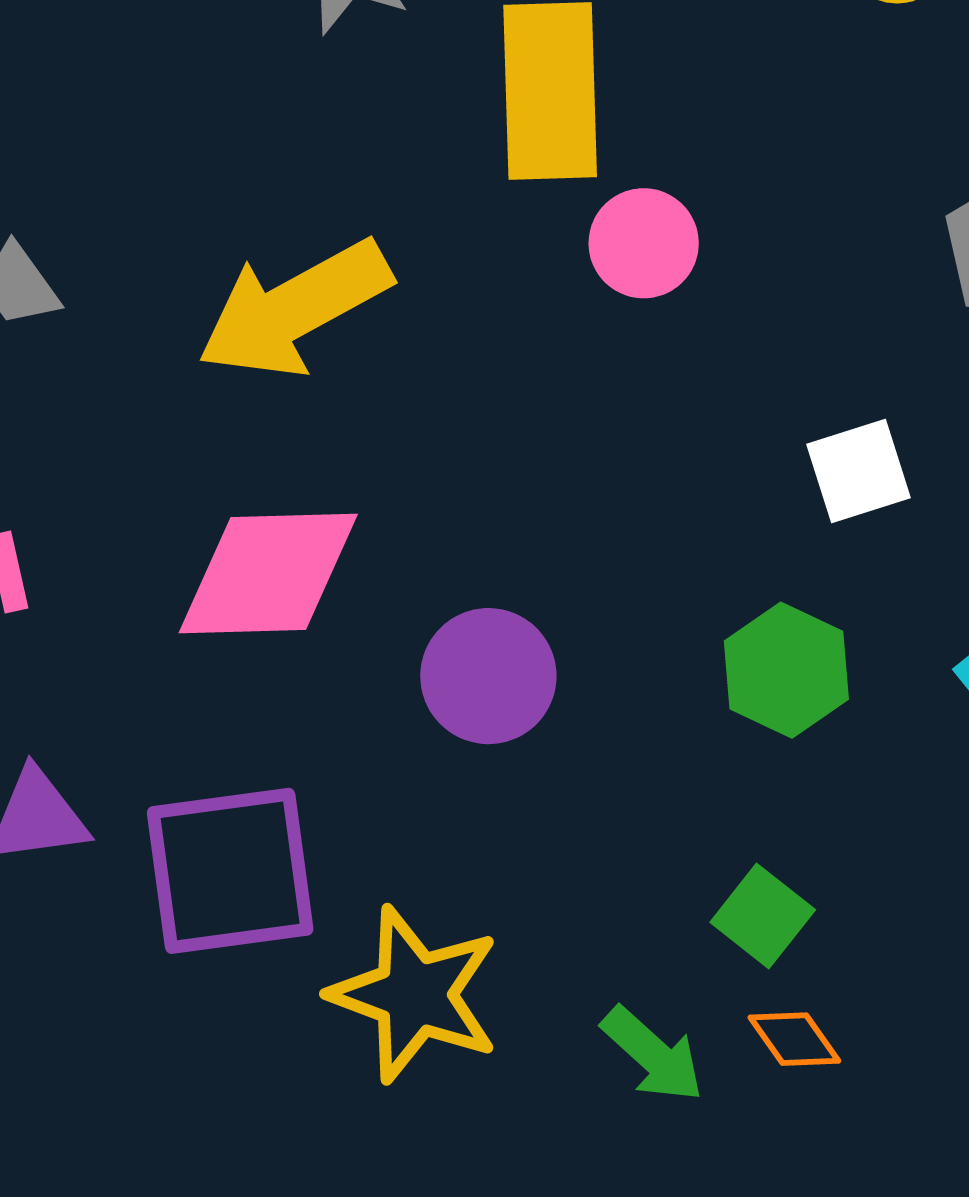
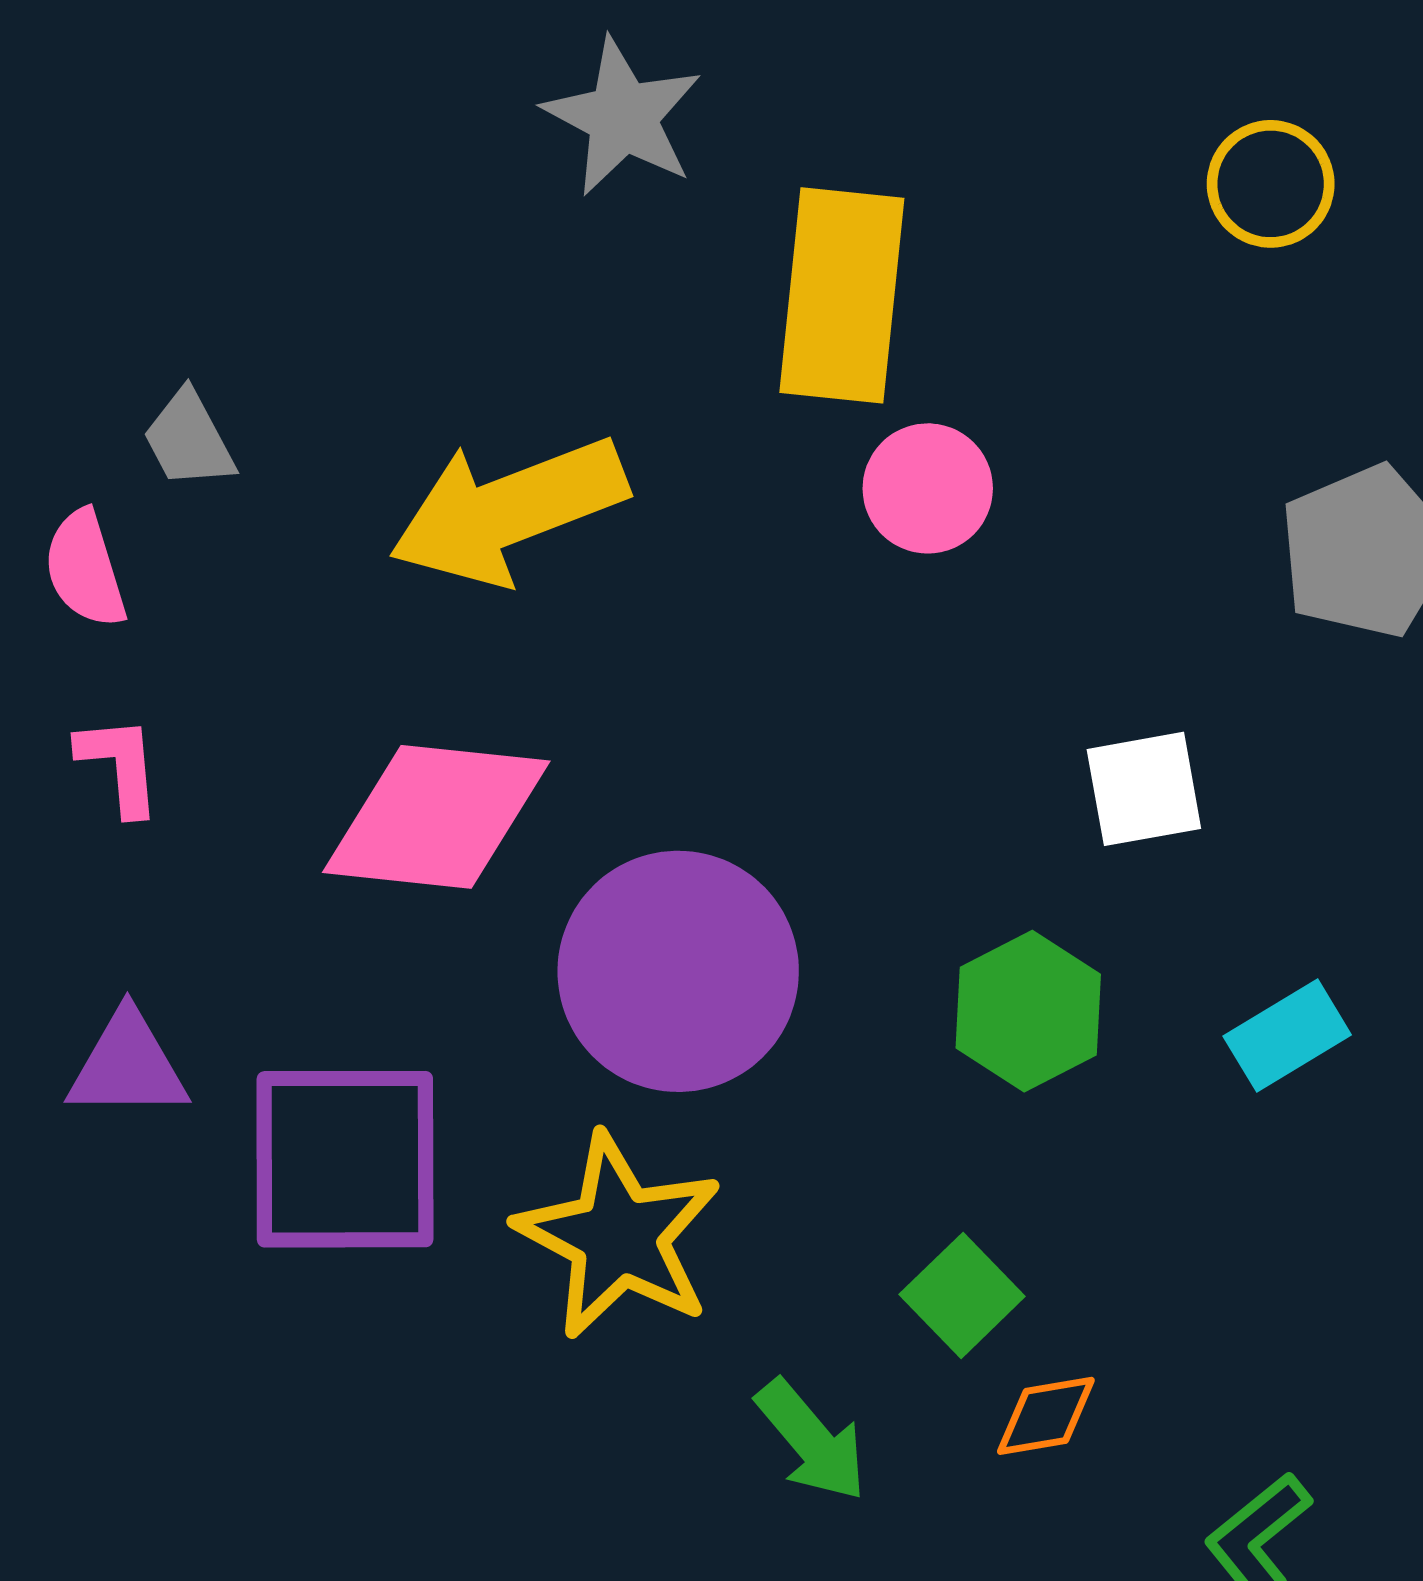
purple circle: (488, 676) -> (678, 971), size x1.5
yellow star: (415, 994) -> (619, 1236), moved
orange diamond: (794, 1039) -> (1046, 1416), moved, turned -72

